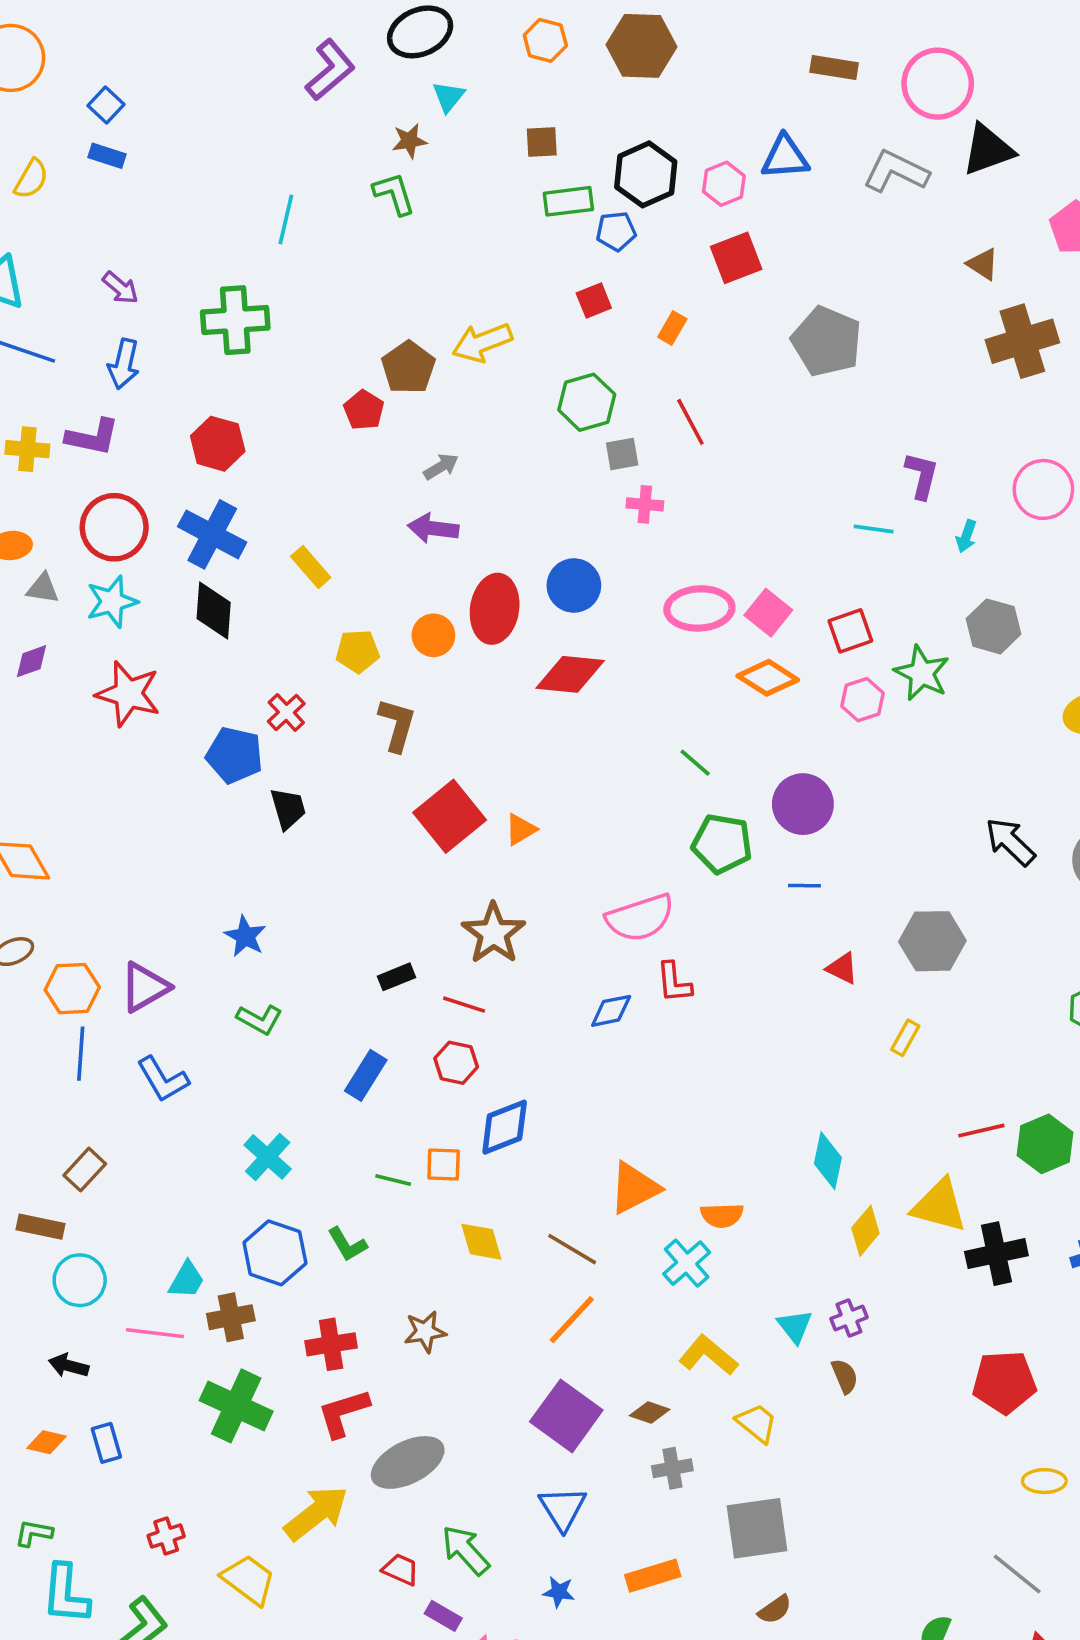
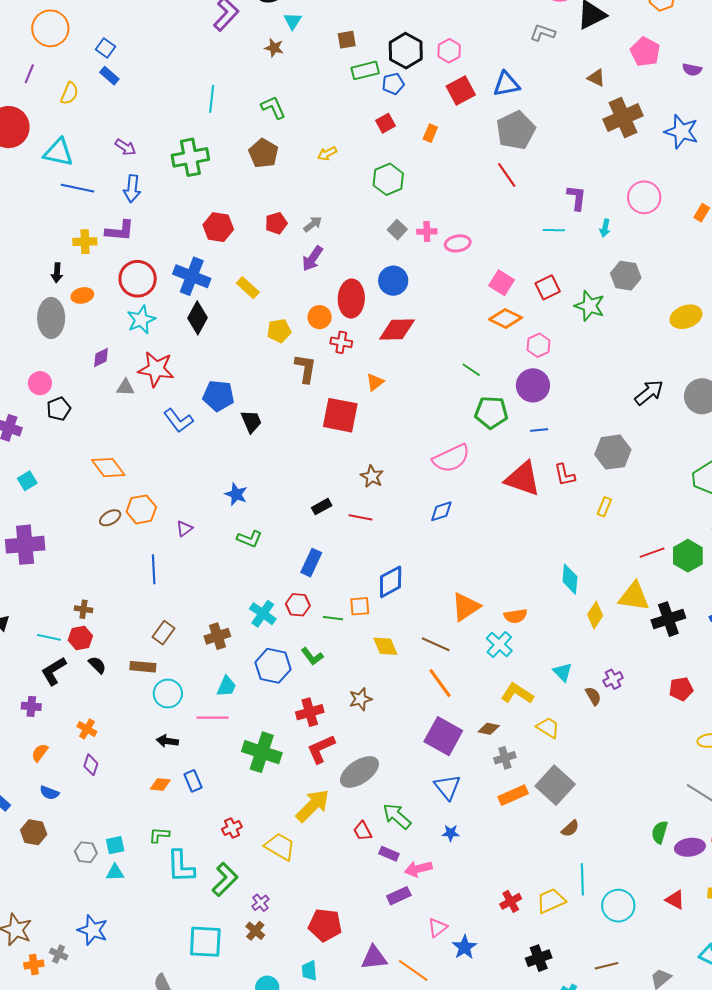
brown star: (409, 141) -> (274, 48), turned 30
blue rectangle: (107, 156) -> (109, 76), turned 30
blue triangle: (785, 157) -> (506, 84), moved
gray L-shape: (896, 171) -> (543, 33), size x0.7
green L-shape: (394, 194) -> (273, 107), moved
gray pentagon: (827, 341) -> (516, 130), turned 30
yellow arrow: (482, 343) -> (327, 153), size x0.6
brown pentagon: (408, 368) -> (263, 153), moved
red pentagon: (364, 410) -> (276, 223), moved, turned 30
red line: (690, 422) -> (507, 175), moved
red hexagon: (218, 444) -> (218, 227), moved
gray square: (622, 454) -> (397, 230), moved, turned -30
purple arrow: (433, 528) -> (312, 259), turned -56
gray triangle: (43, 588) -> (125, 387), moved
pink ellipse: (699, 608) -> (458, 243), moved, size x0.7
black diamond: (214, 611) -> (197, 318), turned 32
pink hexagon: (863, 700) -> (538, 345), moved
red cross: (286, 712) -> (341, 342), moved, turned -30
red square: (450, 816) -> (340, 415), turned -33
orange triangle: (521, 829) -> (375, 382), moved
black arrow: (1010, 842) -> (649, 393), turned 104
brown star: (494, 933) -> (372, 476), size x0.7
red triangle: (842, 968) -> (523, 479), moved, size x2.0
red L-shape: (674, 982) -> (565, 475), moved
purple triangle: (145, 987) -> (184, 529), size x0.6
orange hexagon: (72, 989) -> (141, 509), moved
red hexagon: (456, 1063) -> (298, 605), moved
blue L-shape: (163, 1079) -> (178, 420), moved
brown cross: (231, 1317) -> (217, 636), moved
purple cross: (849, 1318) -> (613, 679), moved
orange line: (572, 1320) -> (440, 683), turned -72
red pentagon: (1004, 1382) -> (681, 689), size x0.7
gray square: (757, 1528) -> (555, 785), turned -33
red trapezoid: (401, 1570) -> (363, 831), turned -135
orange rectangle: (653, 1576) -> (513, 795), moved

